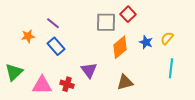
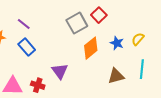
gray square: (106, 22) -> (77, 23), turned -30
brown triangle: (125, 82) -> (116, 76), moved

